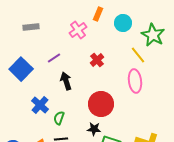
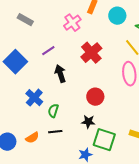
gray rectangle: (31, 27) -> (25, 20), turned 35
red cross: (97, 60) -> (91, 53), size x1.5
red circle: (101, 104) -> (95, 97), size x0.7

